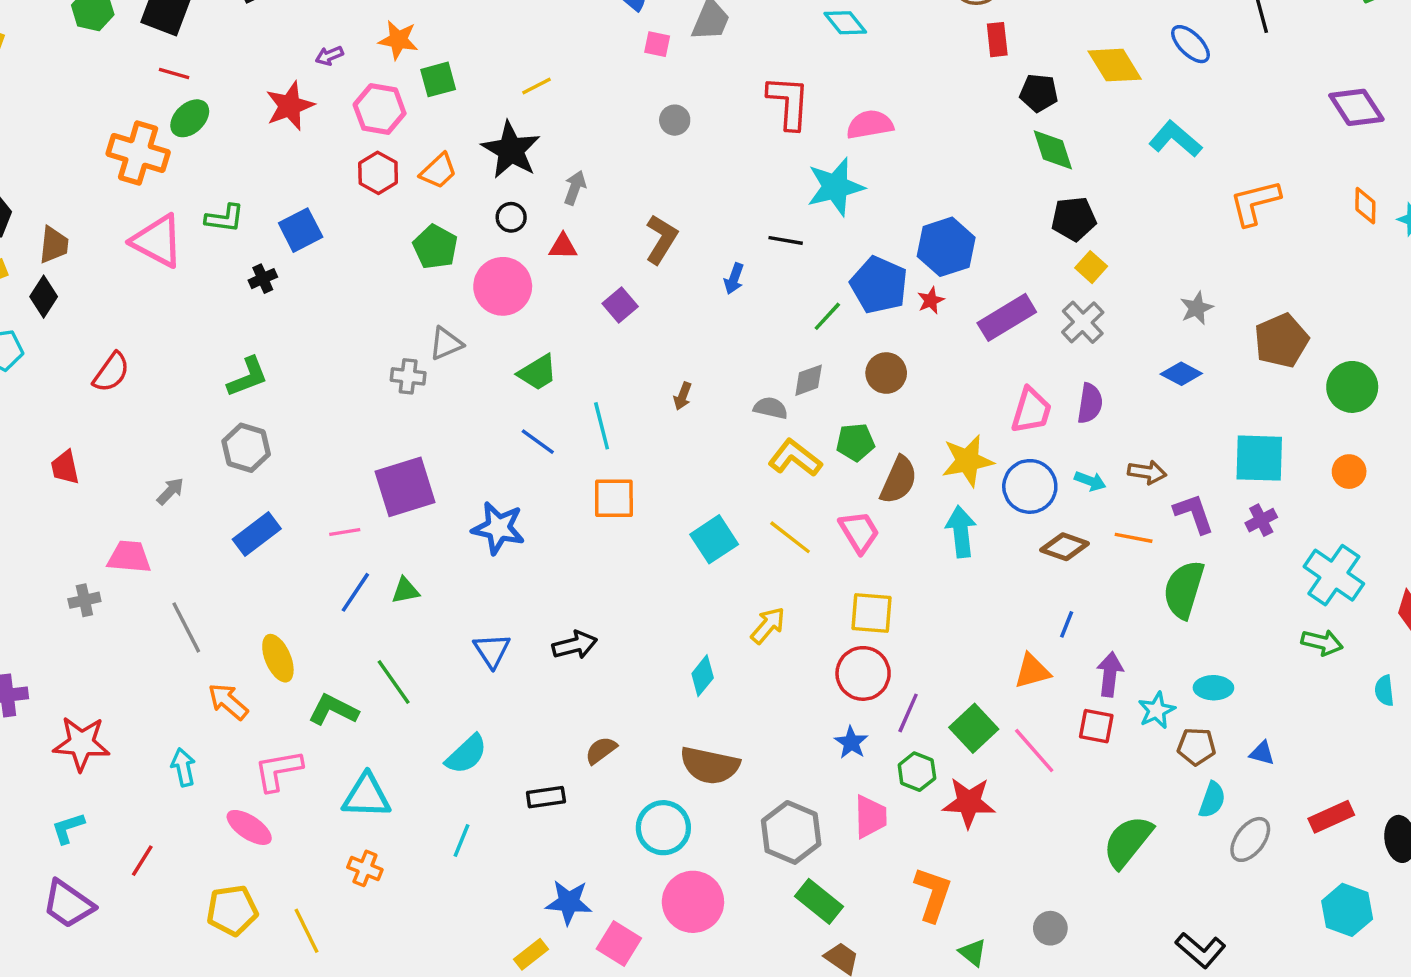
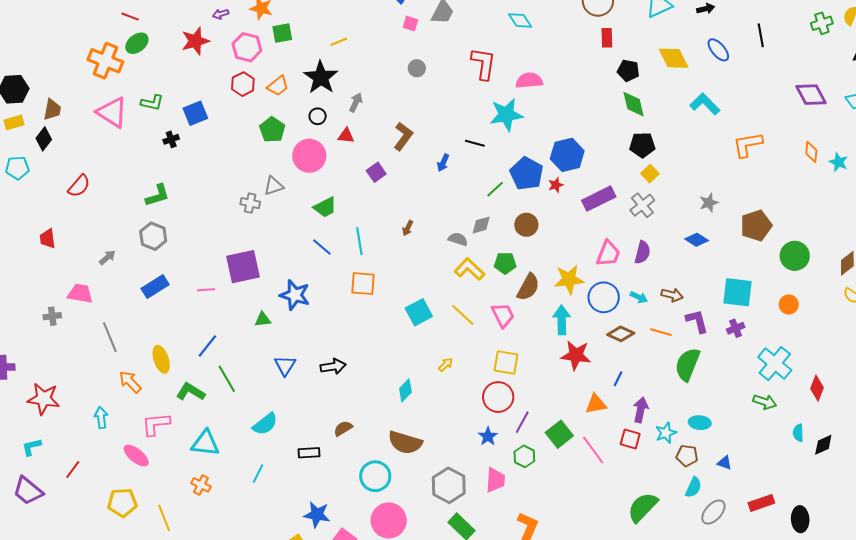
green triangle: (405, 590) -> (263, 319), moved
blue line: (355, 592) -> (207, 346), moved
yellow arrow: (768, 625) -> (446, 365), size x0.7
red star: (969, 802) -> (576, 355), moved

